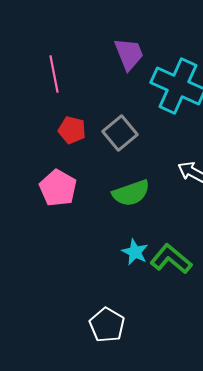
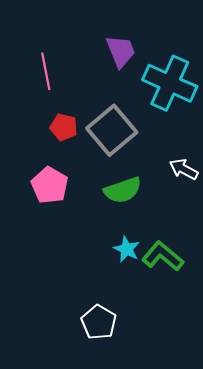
gray square: (120, 133) -> (112, 130), size x1.4

